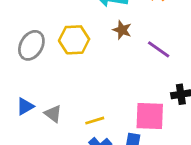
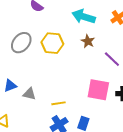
gray triangle: (53, 114) -> (29, 94), turned -32
pink square: (150, 116) -> (98, 90), moved

